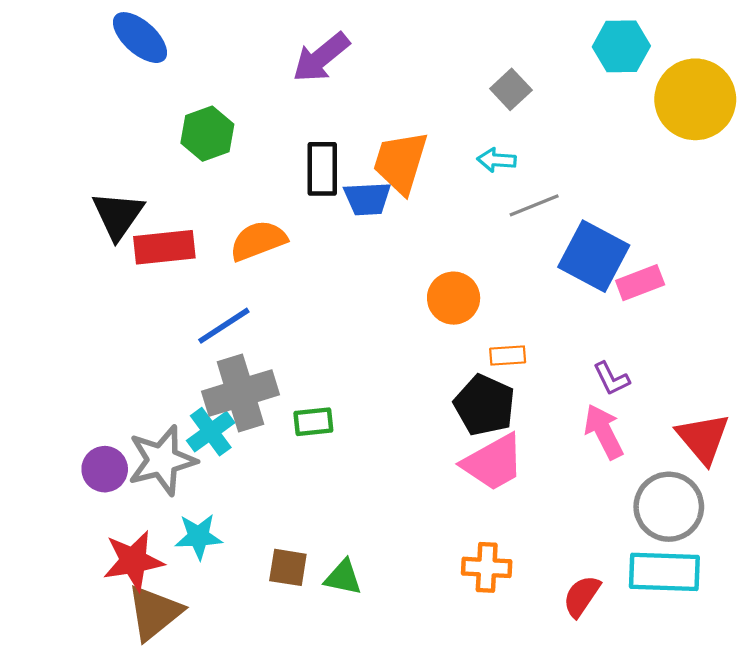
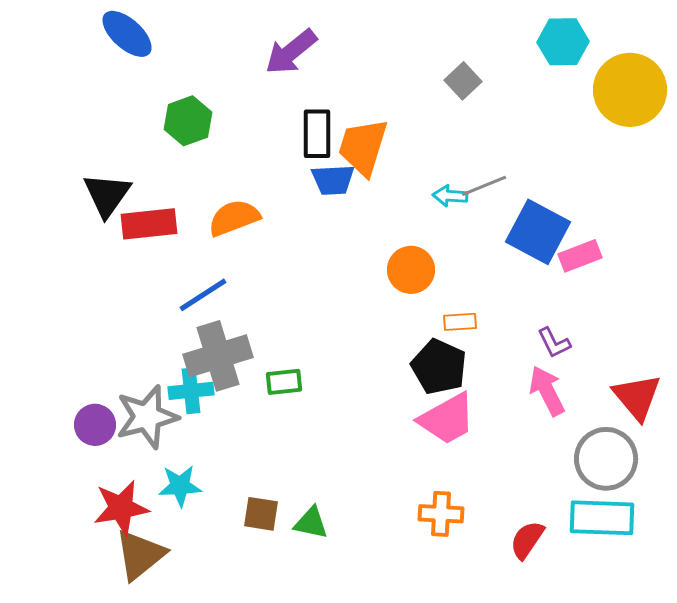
cyan arrow: (497, 160) -> (450, 196), moved
black rectangle: (322, 169) -> (317, 134), moved
cyan cross: (211, 432) -> (191, 391), turned 30

